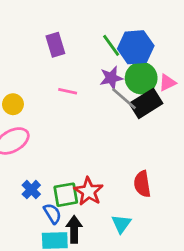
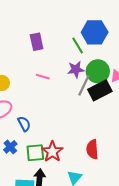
blue hexagon: (136, 47) -> (95, 32), moved
gray line: (124, 99) -> (84, 85), turned 70
blue semicircle: (52, 214) -> (24, 124), moved

